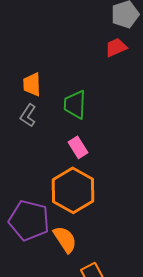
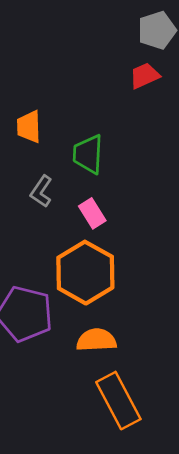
gray L-shape: (28, 115) -> (41, 191), moved
orange semicircle: (65, 239) -> (96, 340), moved, turned -60

